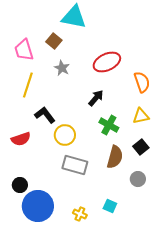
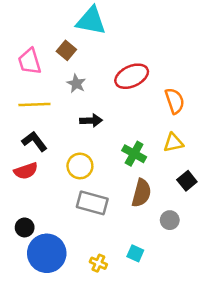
yellow line: (28, 85) -> (34, 104), turned 70
black arrow: (96, 98) -> (91, 120), moved, turned 48
black L-shape: (45, 115) -> (34, 141), moved
black square: (141, 147) -> (187, 181), moved

